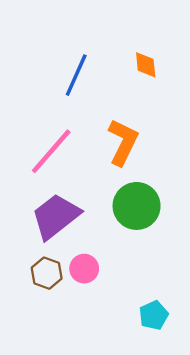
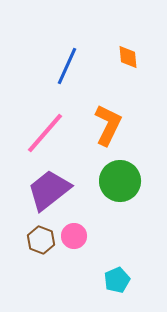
cyan pentagon: (154, 315) -> (117, 280), moved

